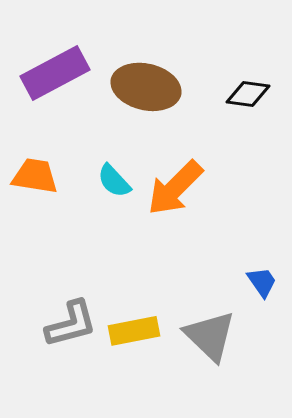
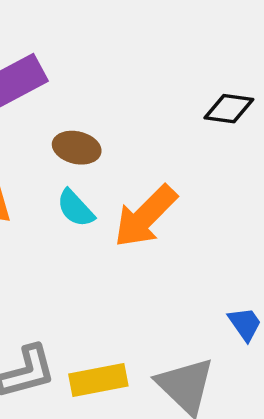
brown ellipse: (146, 87) -> (77, 148), moved, size x0.6

